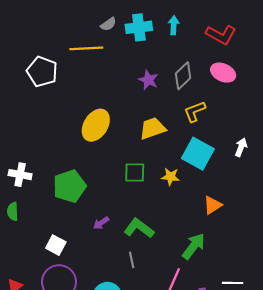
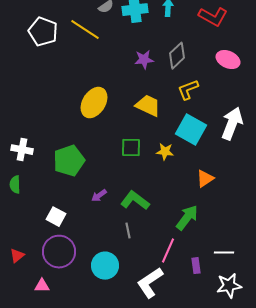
yellow line: (86, 48) -> (85, 30), turned 36
white pentagon: (42, 72) -> (43, 32), moved
pink ellipse: (223, 73) -> (228, 60), moved
purple star: (148, 80) -> (144, 60), turned -30
yellow trapezoid: (153, 128) -> (148, 106), turned 44
white arrow: (241, 147) -> (232, 124), size x1.8

